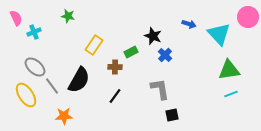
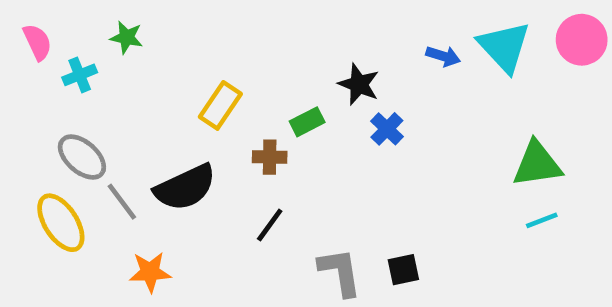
green star: (68, 16) -> (127, 37), moved
cyan triangle: (219, 34) -> (504, 47), moved
black semicircle: (79, 80) -> (185, 188), turned 36
gray L-shape: (160, 89) -> (340, 272), moved

